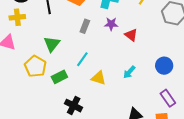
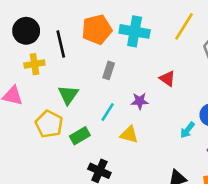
yellow cross: (17, 17) -> (34, 64), moved
purple star: (111, 24) -> (140, 101), moved
cyan arrow: (129, 72) -> (187, 130), moved

